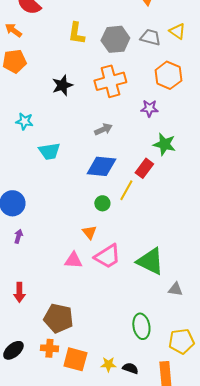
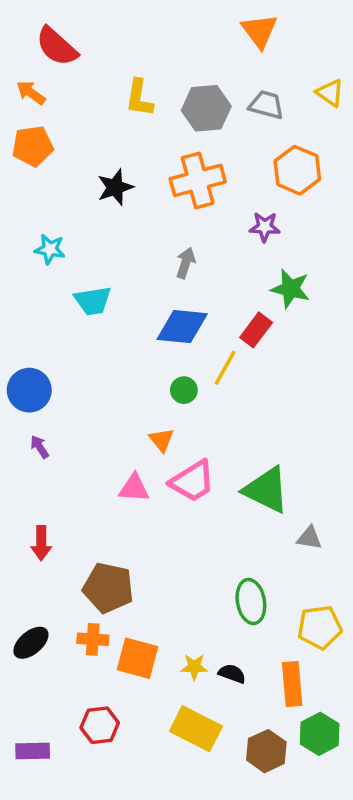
yellow triangle: (177, 31) -> (330, 93), moved
gray arrow: (103, 129) -> (186, 263), turned -48
purple arrow: (18, 236) -> (40, 447), turned -48

